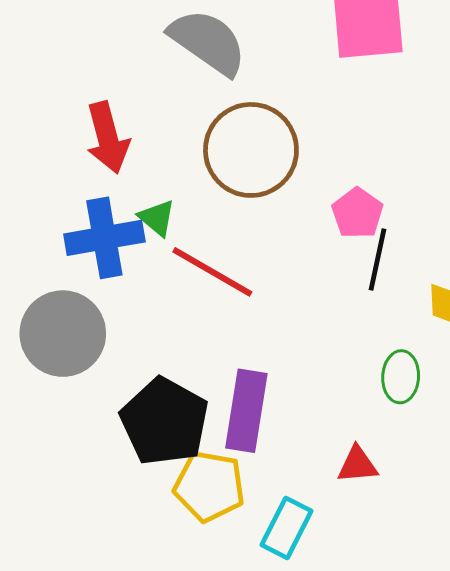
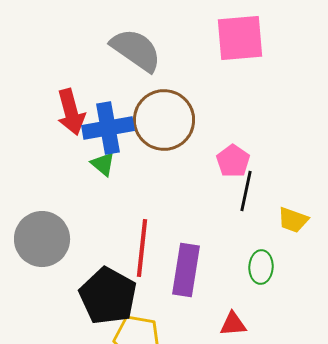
blue cross: (104, 238) -> (108, 128), moved
red line: (212, 272) -> (142, 248), moved, turned 66
purple rectangle: (246, 411) -> (186, 270), moved

